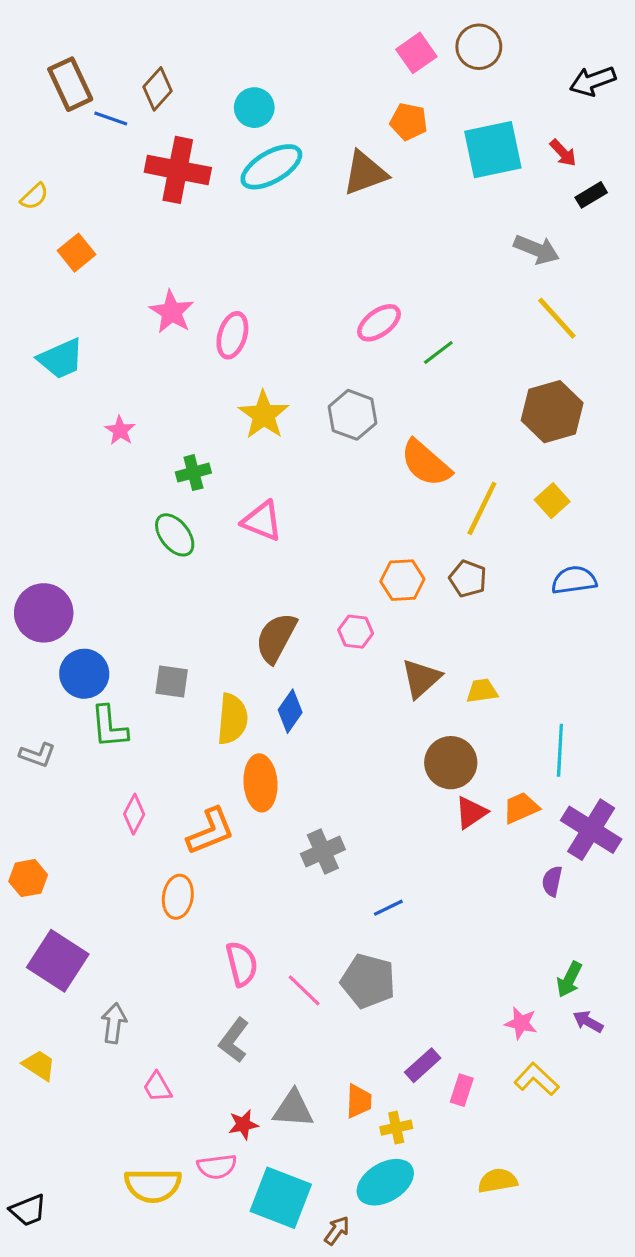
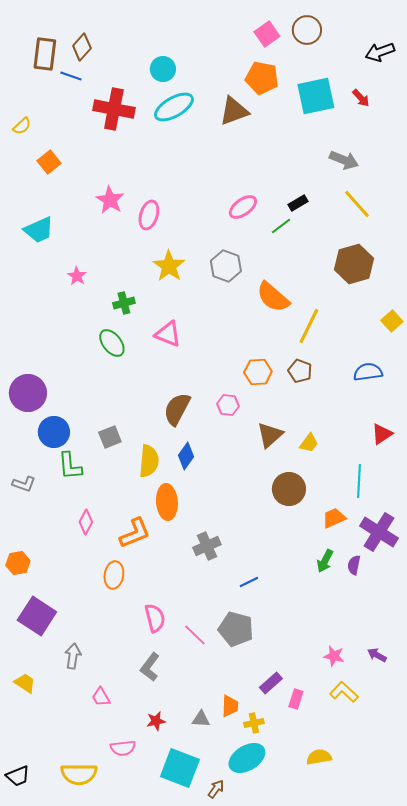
brown rectangle: (70, 84) -> (45, 54), turned 32
brown diamond: (158, 89) -> (82, 47), moved
orange pentagon: (409, 122) -> (262, 78), size x1.4
black rectangle: (591, 195) -> (298, 203), moved
yellow square: (552, 501) -> (392, 321), moved
gray square: (172, 682) -> (110, 437), turned -30
yellow trapezoid: (482, 691) -> (309, 443), turned 135
red triangle: (471, 813) -> (382, 434), moved
green arrow: (569, 979) -> (325, 561), moved
gray triangle: (293, 1109) -> (201, 719), moved, size x0.7
pink semicircle: (217, 1167) -> (123, 748), moved
yellow semicircle: (153, 1185) -> (79, 774), moved

